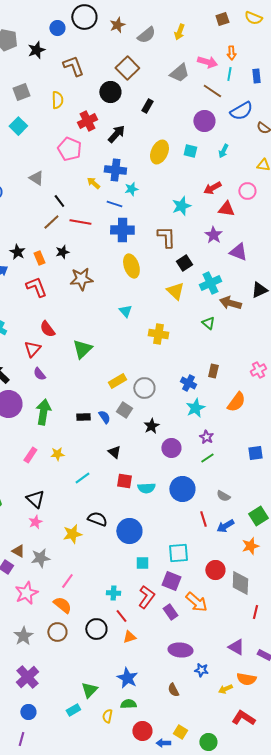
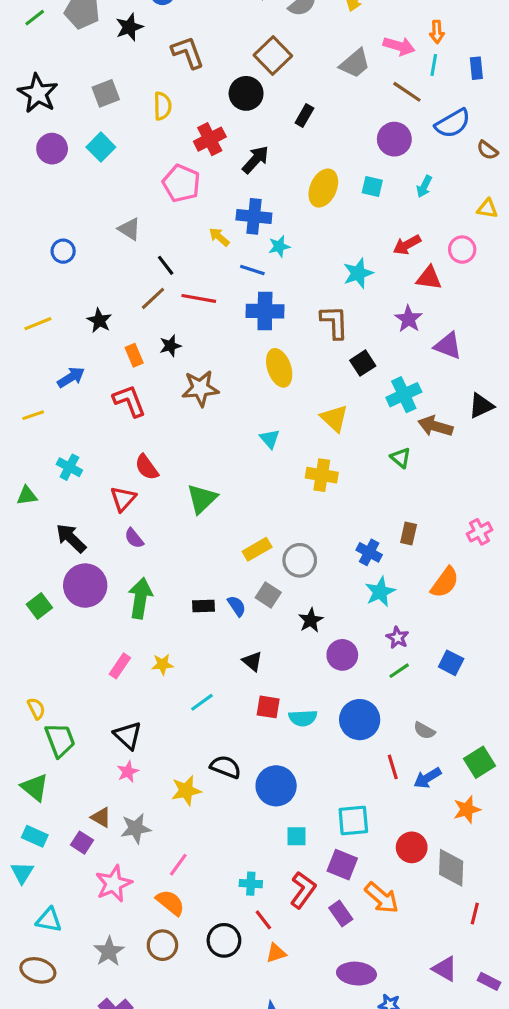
black star: (17, 252) -> (99, 321), moved
yellow triangle: (175, 291) -> (334, 418), moved
blue square: (255, 453) -> (451, 663), moved, turned 35

